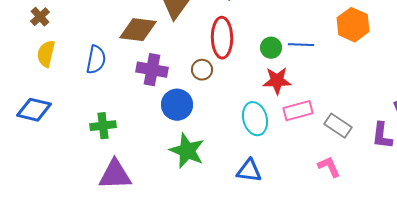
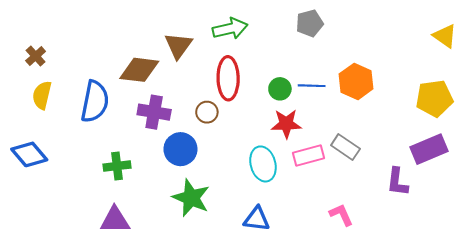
orange hexagon: (353, 25) -> (356, 81), moved
blue semicircle: (96, 60) -> (95, 102), size x1.4
blue diamond: (34, 110) -> (29, 154), turned 36
green cross: (103, 126) -> (117, 166), moved
gray rectangle: (338, 126) -> (345, 147), moved

